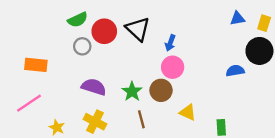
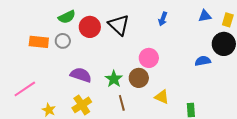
blue arrow: (170, 43) -> (163, 19), moved
gray circle: (82, 46) -> (63, 41), moved
orange rectangle: (36, 65) -> (39, 42), moved
yellow cross: (95, 122) -> (82, 105), turned 30

